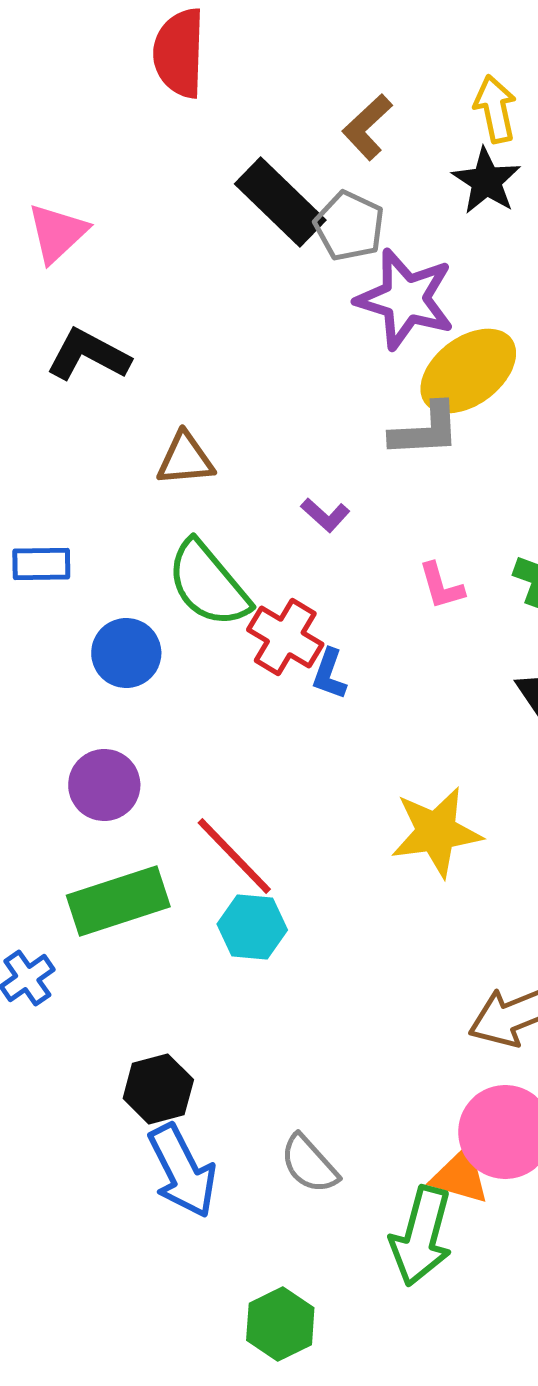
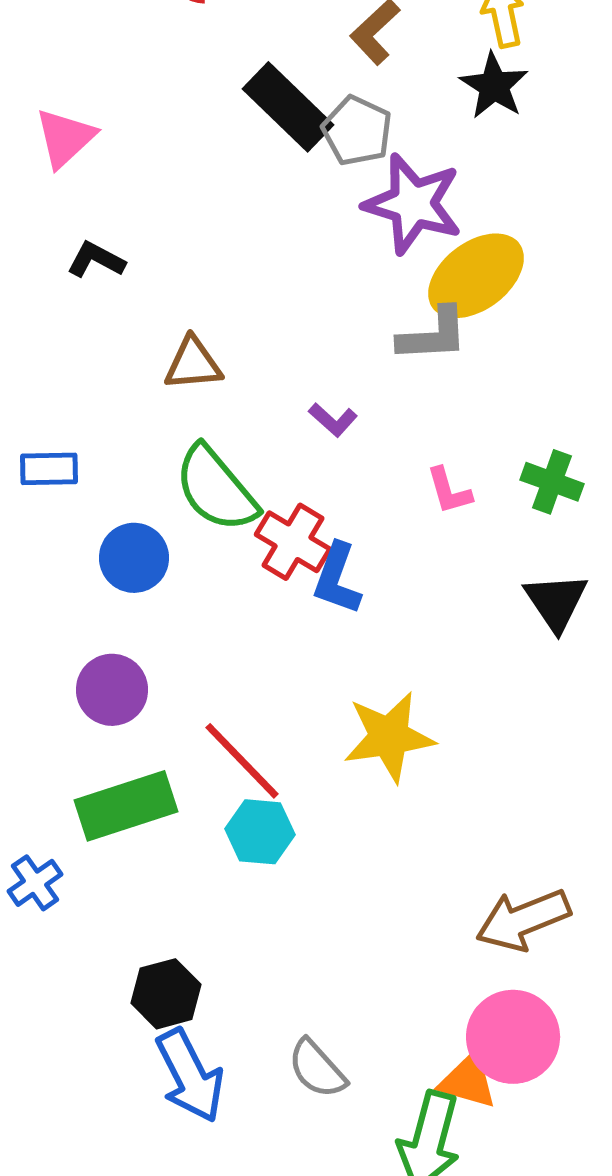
black L-shape: (88, 355) -> (96, 260), size x0.7
blue L-shape: (329, 674) -> (337, 579), size x1.4
yellow star: (436, 832) -> (389, 737), moved

